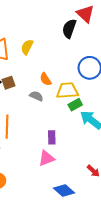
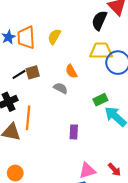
yellow trapezoid: (67, 91) -> (101, 51), moved
pink triangle: (46, 158) -> (87, 170), moved

